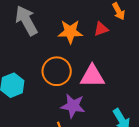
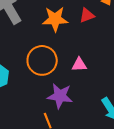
pink triangle: (92, 76) -> (79, 65), size x0.6

